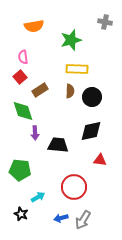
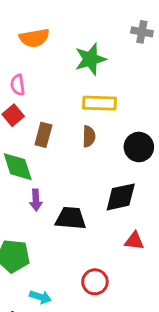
brown rectangle: (40, 90) -> (43, 135), turned -42
black circle: (92, 97) -> (139, 147), moved
red circle: (74, 187) -> (95, 282), size x0.7
cyan arrow: (38, 197) -> (40, 297), turned 48

